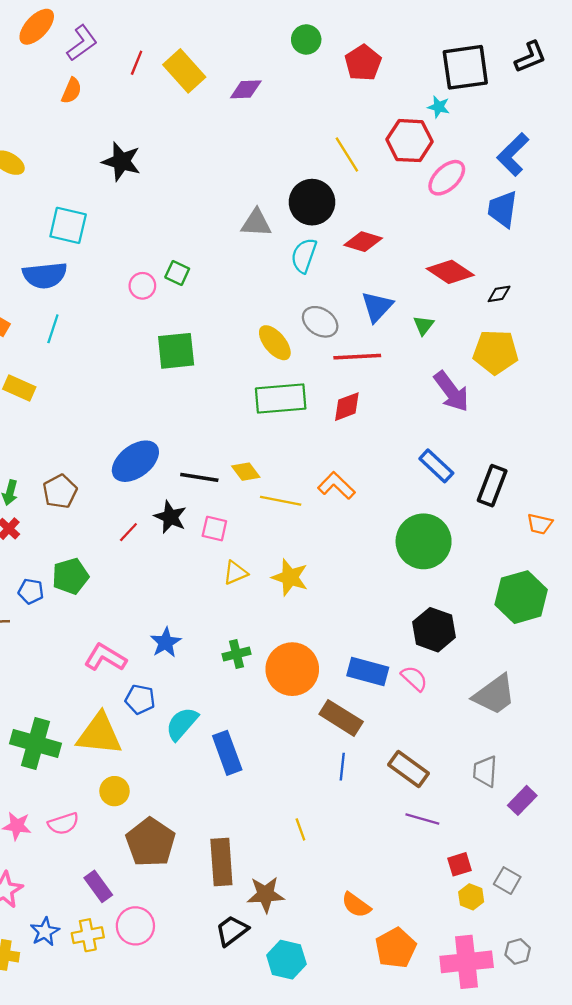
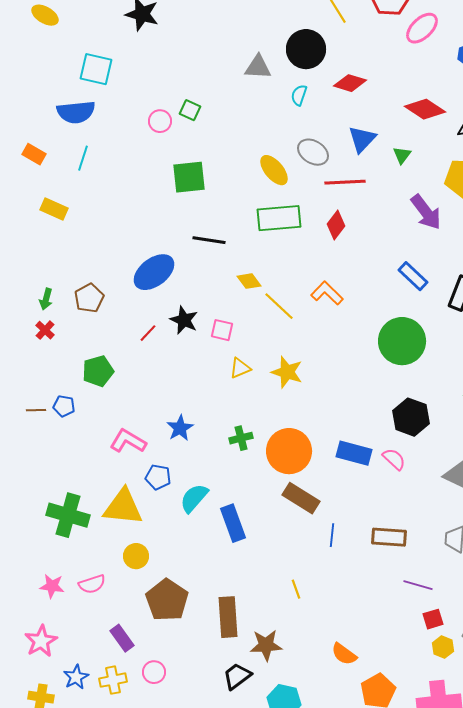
cyan semicircle: (304, 256) -> (299, 95), size x0.7
red diamond: (347, 407) -> (336, 225), turned -32
black line: (199, 477) -> (209, 240), moved
yellow line: (281, 501) -> (279, 306), turned 32
blue pentagon: (31, 591) -> (64, 406), moved
brown rectangle: (341, 718) -> (301, 498), moved
brown rectangle: (408, 769) -> (389, 537), turned -32
purple line: (422, 819) -> (418, 585), moved
pink circle: (135, 926) -> (154, 672), size x0.7

